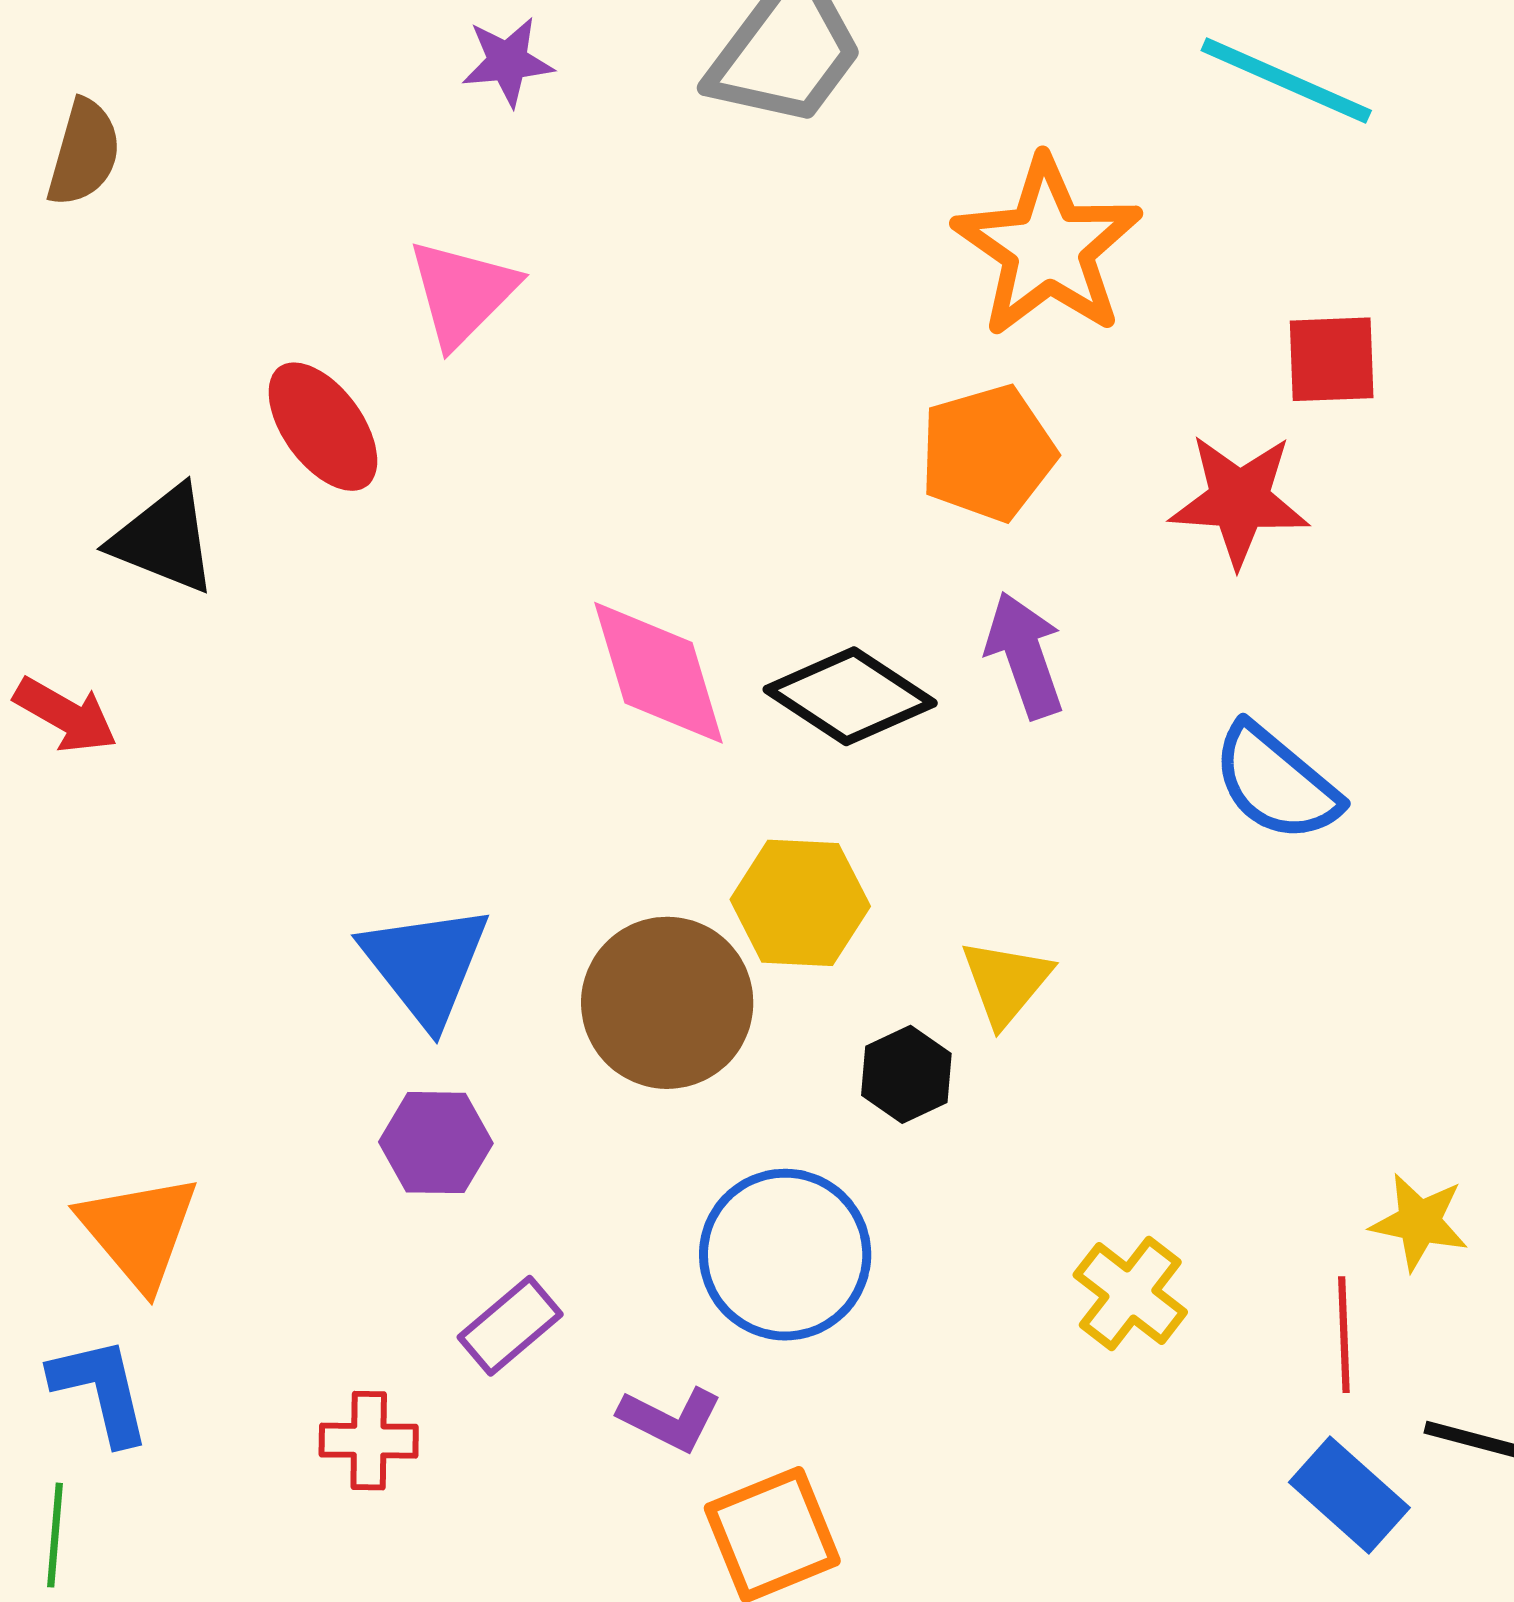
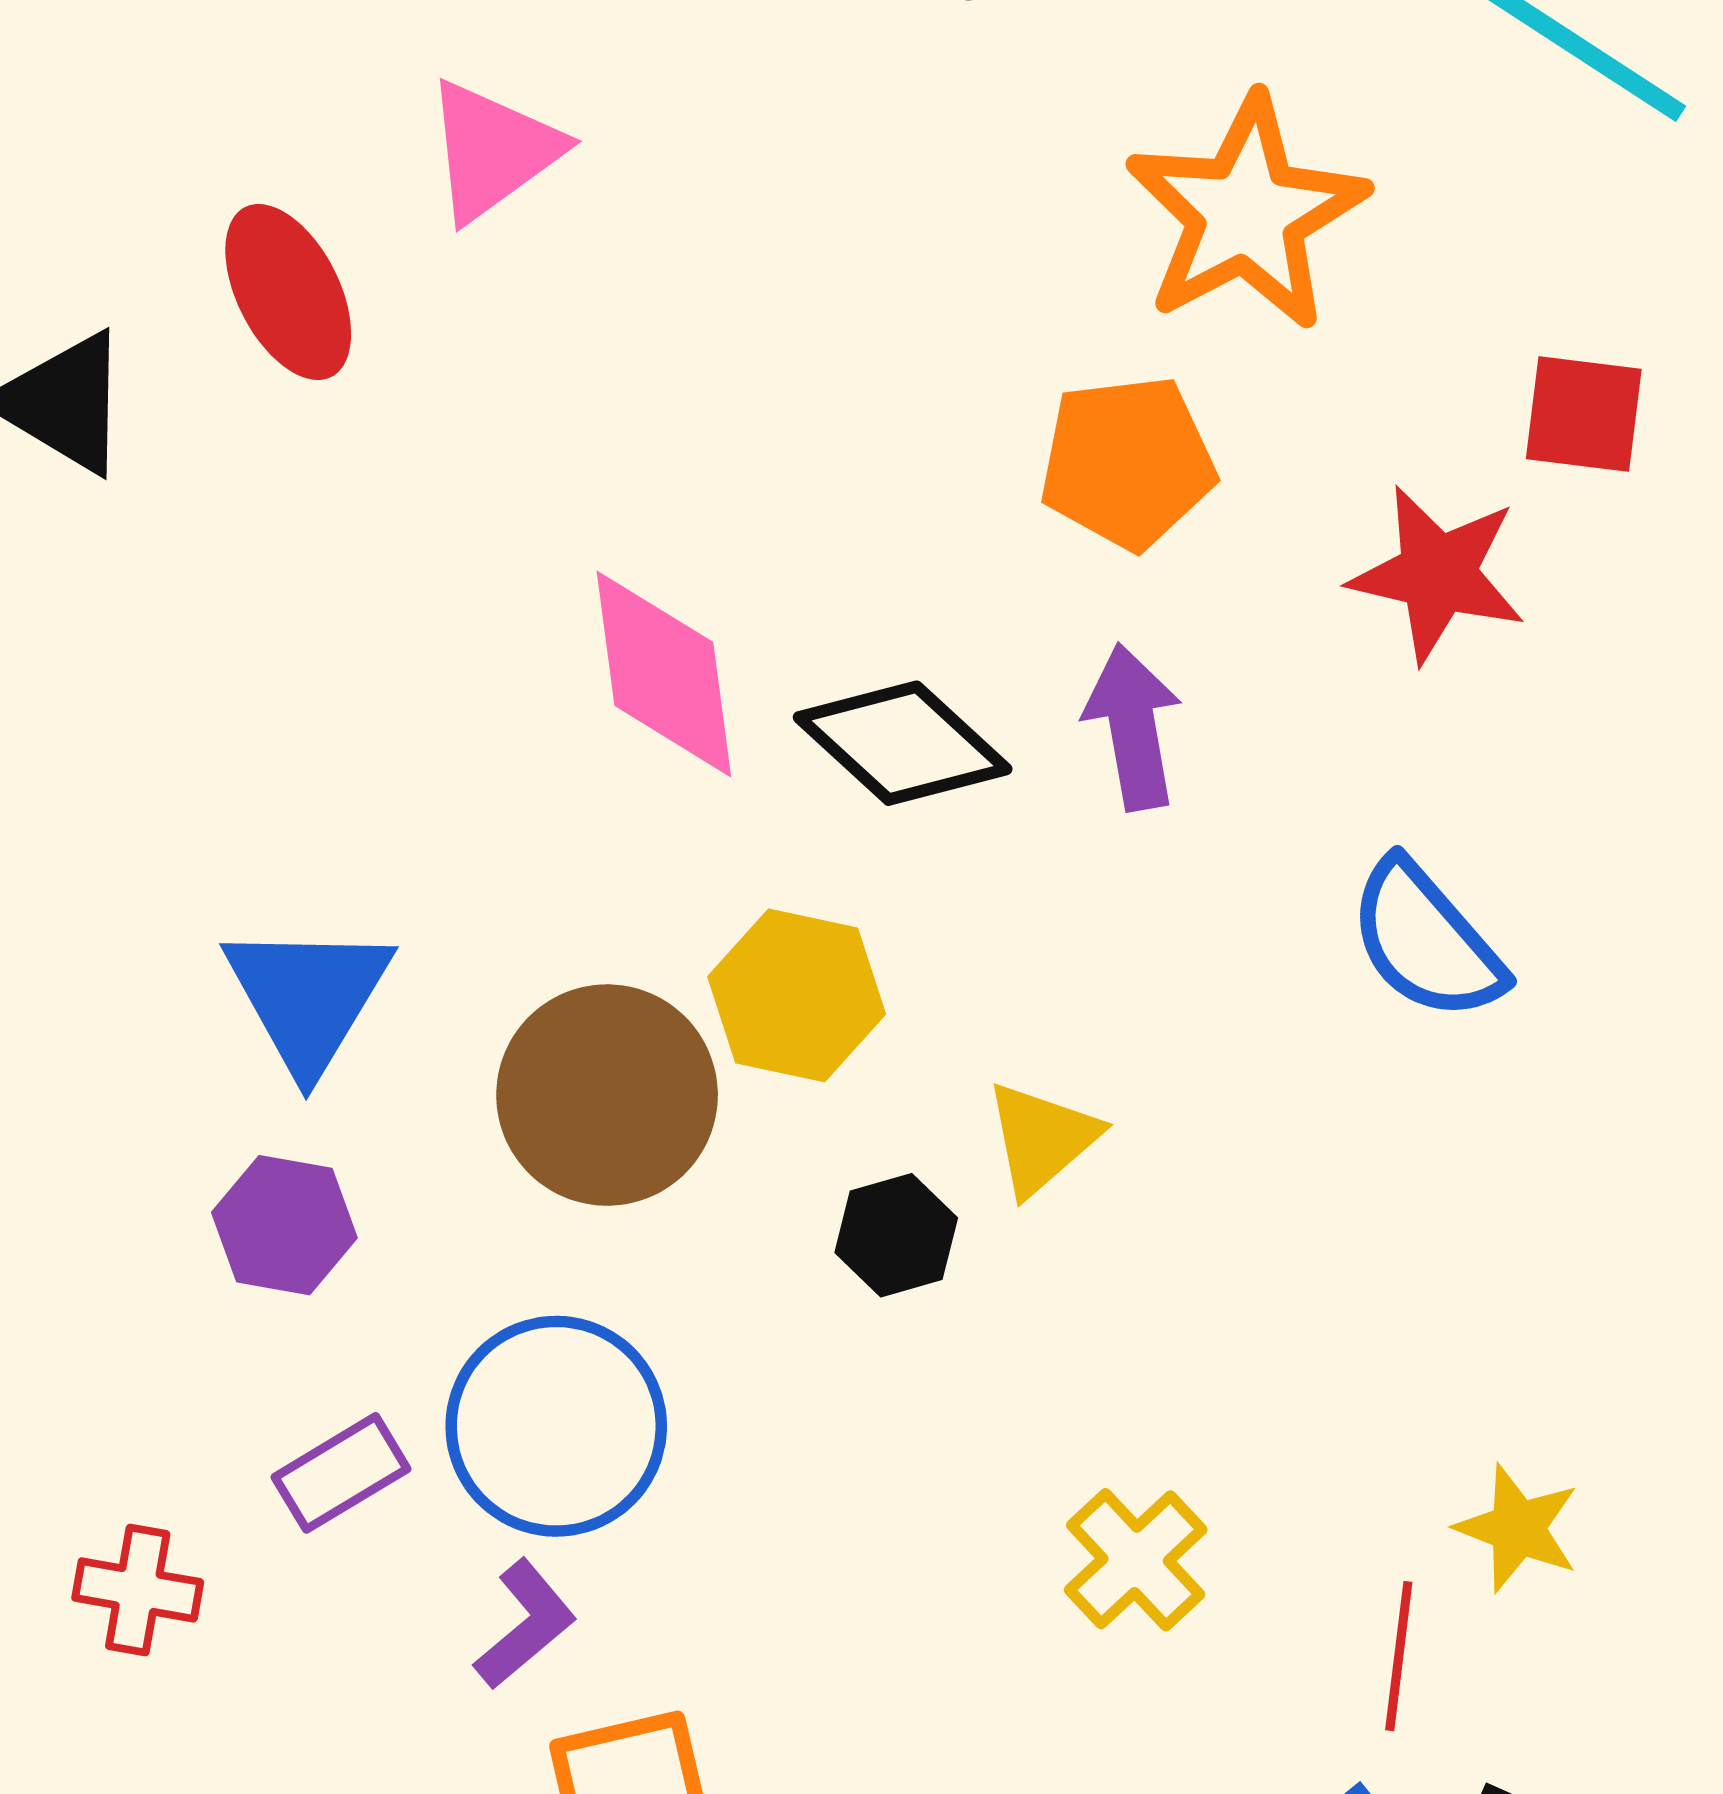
blue circle: (785, 1255) -> (556, 1426), moved
purple L-shape: (670, 1419) -> (525, 1624), turned -76

